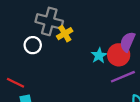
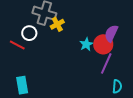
purple line: (123, 77) -> (106, 63), turned -45
red line: (16, 83) -> (17, 45), moved

